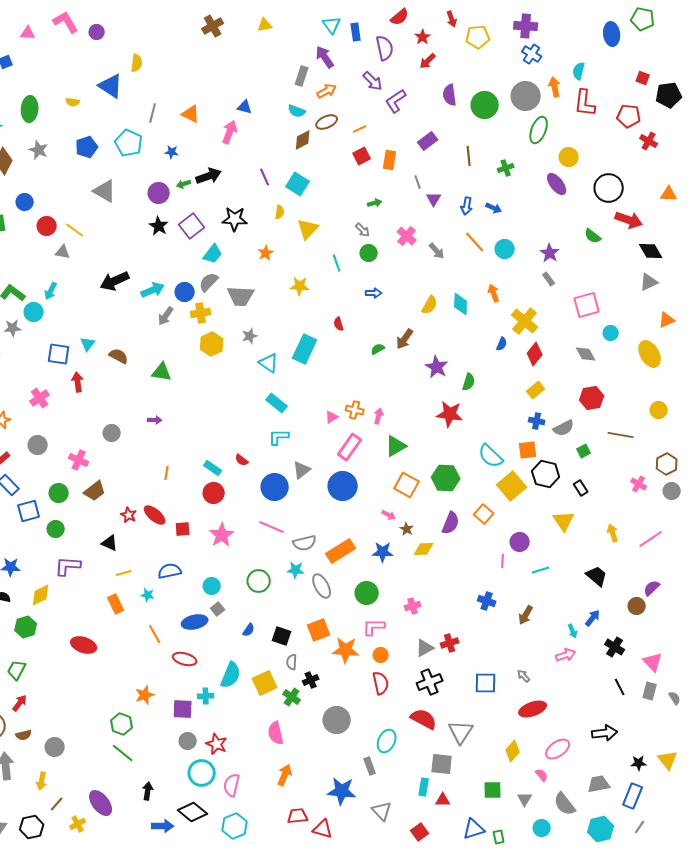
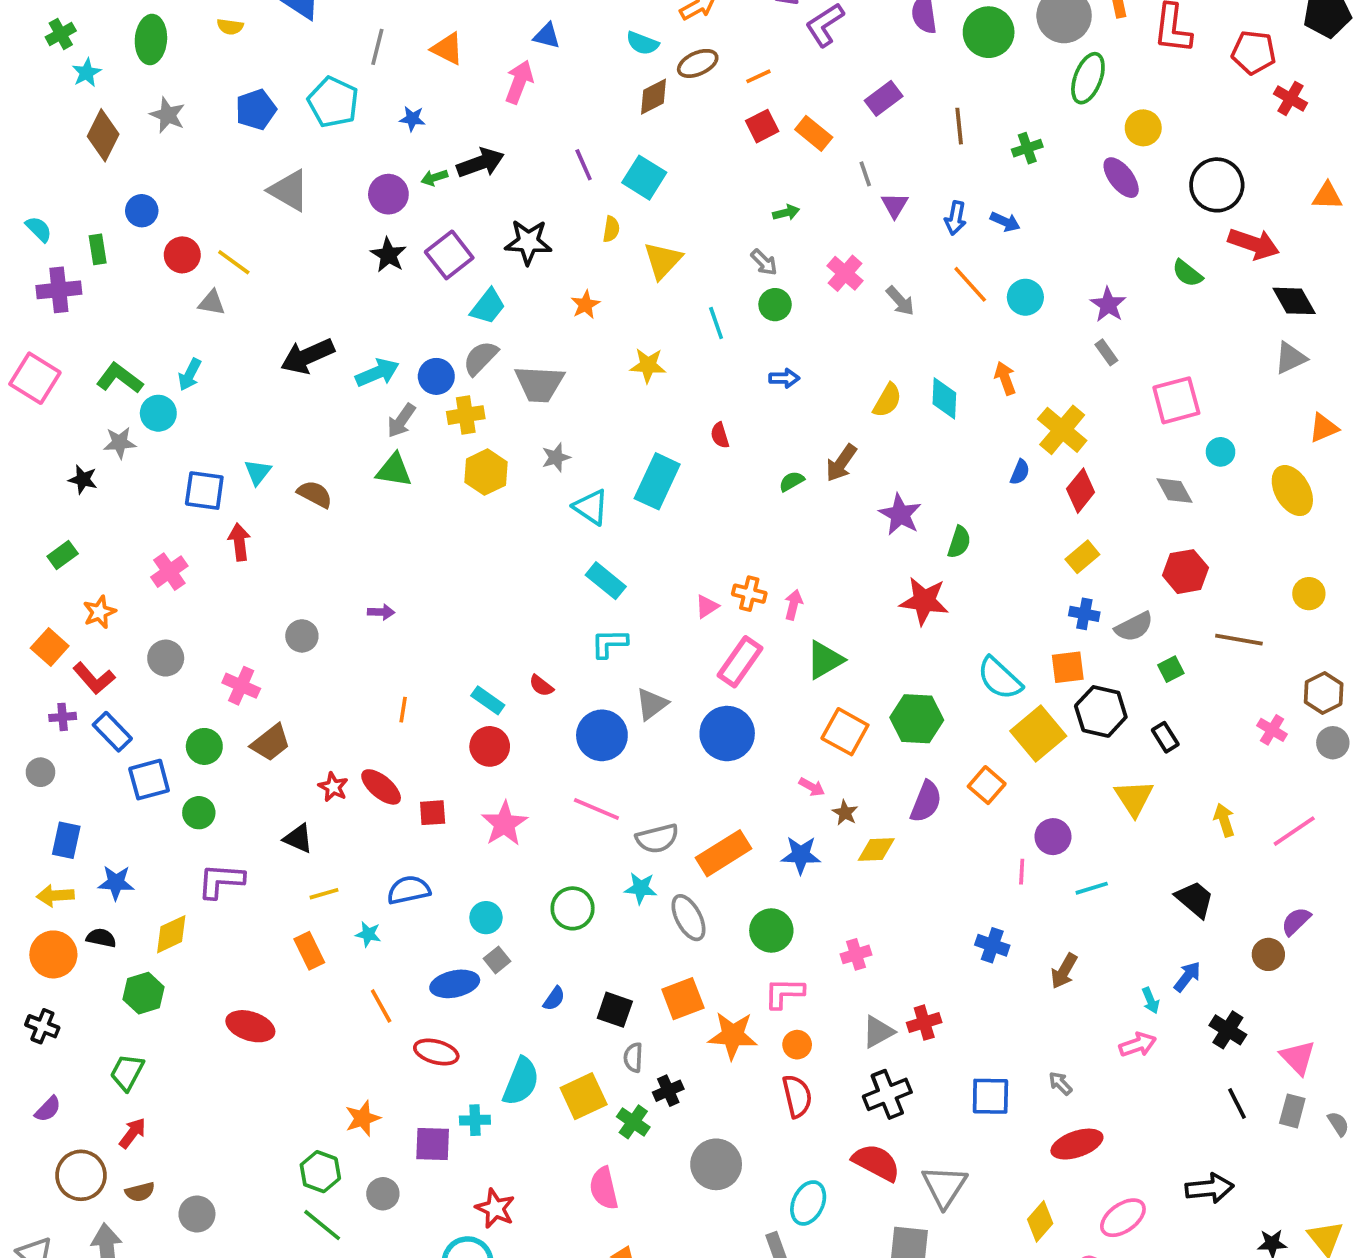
orange rectangle: (390, 160) -> (814, 133), turned -60
green triangle: (162, 372) -> (394, 470), moved
gray circle: (188, 741) -> (383, 1194), moved

